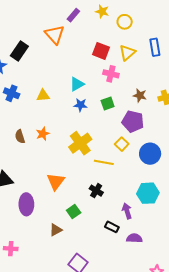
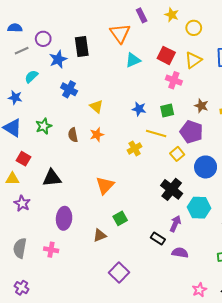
purple rectangle: (73, 15) -> (142, 15), turned -72
black rectangle: (19, 51) -> (82, 46), turned -48
cyan triangle: (77, 84) -> (133, 60), moved
yellow triangle: (43, 95) -> (96, 107), moved, turned 40
yellow cross: (80, 143) -> (135, 148), size x0.6
yellow line: (104, 162) -> (156, 134), moved
black cross: (96, 191) -> (172, 189), moved, size x1.5
purple ellipse: (26, 204) -> (64, 218), moved
purple arrow: (127, 211) -> (175, 224), turned 35

